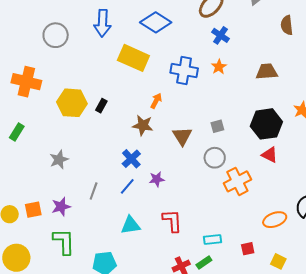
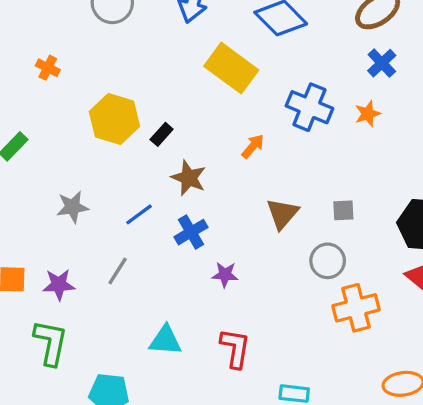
orange cross: (26, 82) -> (48, 68), size x0.5
brown star: (143, 125) -> (189, 178), moved
blue line: (127, 186) -> (139, 214), moved

